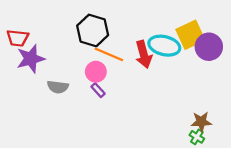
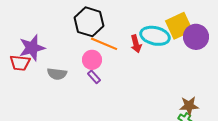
red trapezoid: (18, 38) -> (20, 63), moved
red arrow: (144, 54) -> (136, 44), size x0.7

